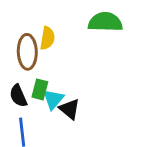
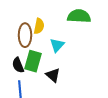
green rectangle: (40, 89) -> (33, 61), size x1.5
cyan triangle: (53, 99) -> (57, 45), moved

